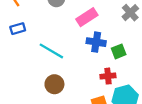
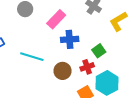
green square: (119, 51) -> (99, 51), moved
brown circle: (54, 84) -> (63, 71), moved

